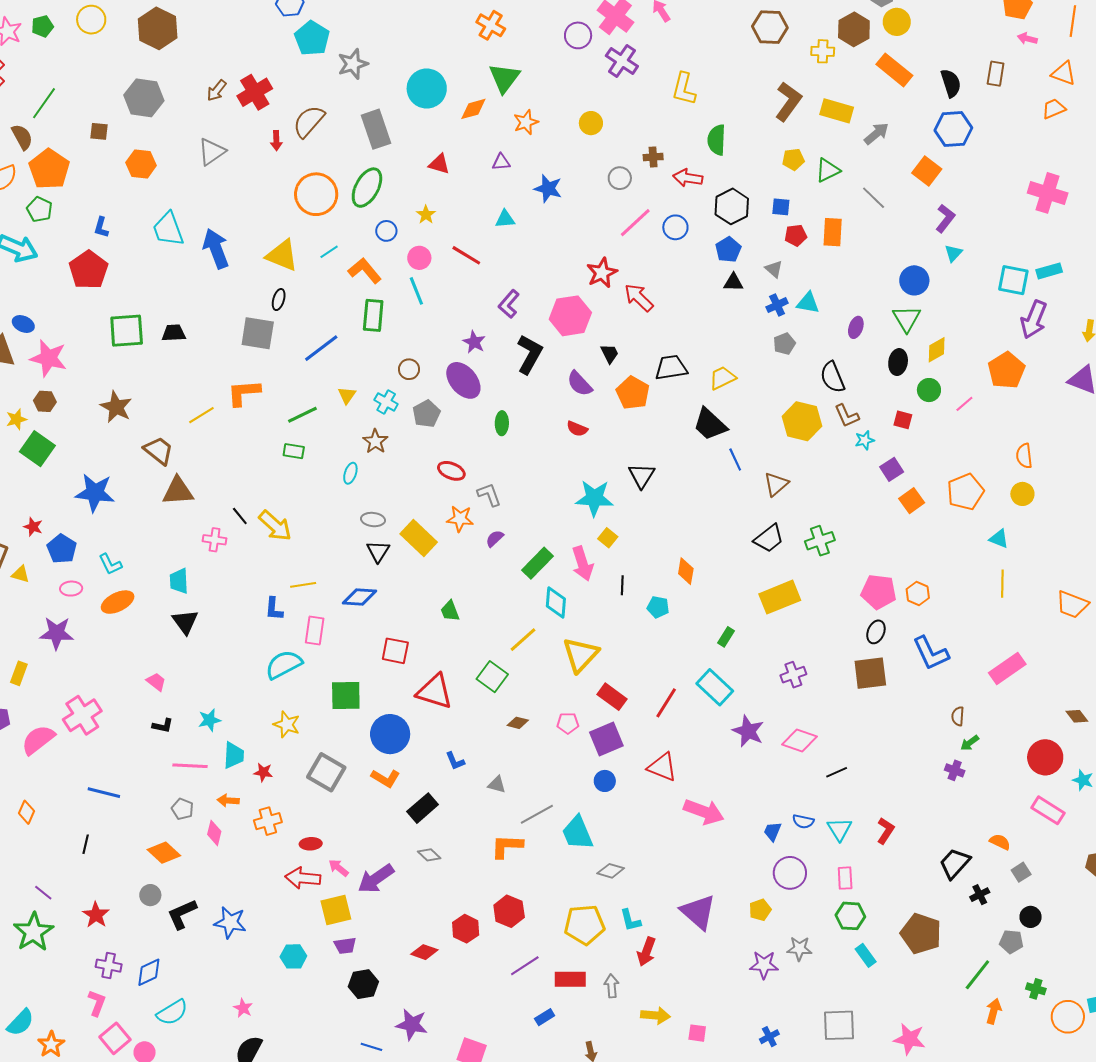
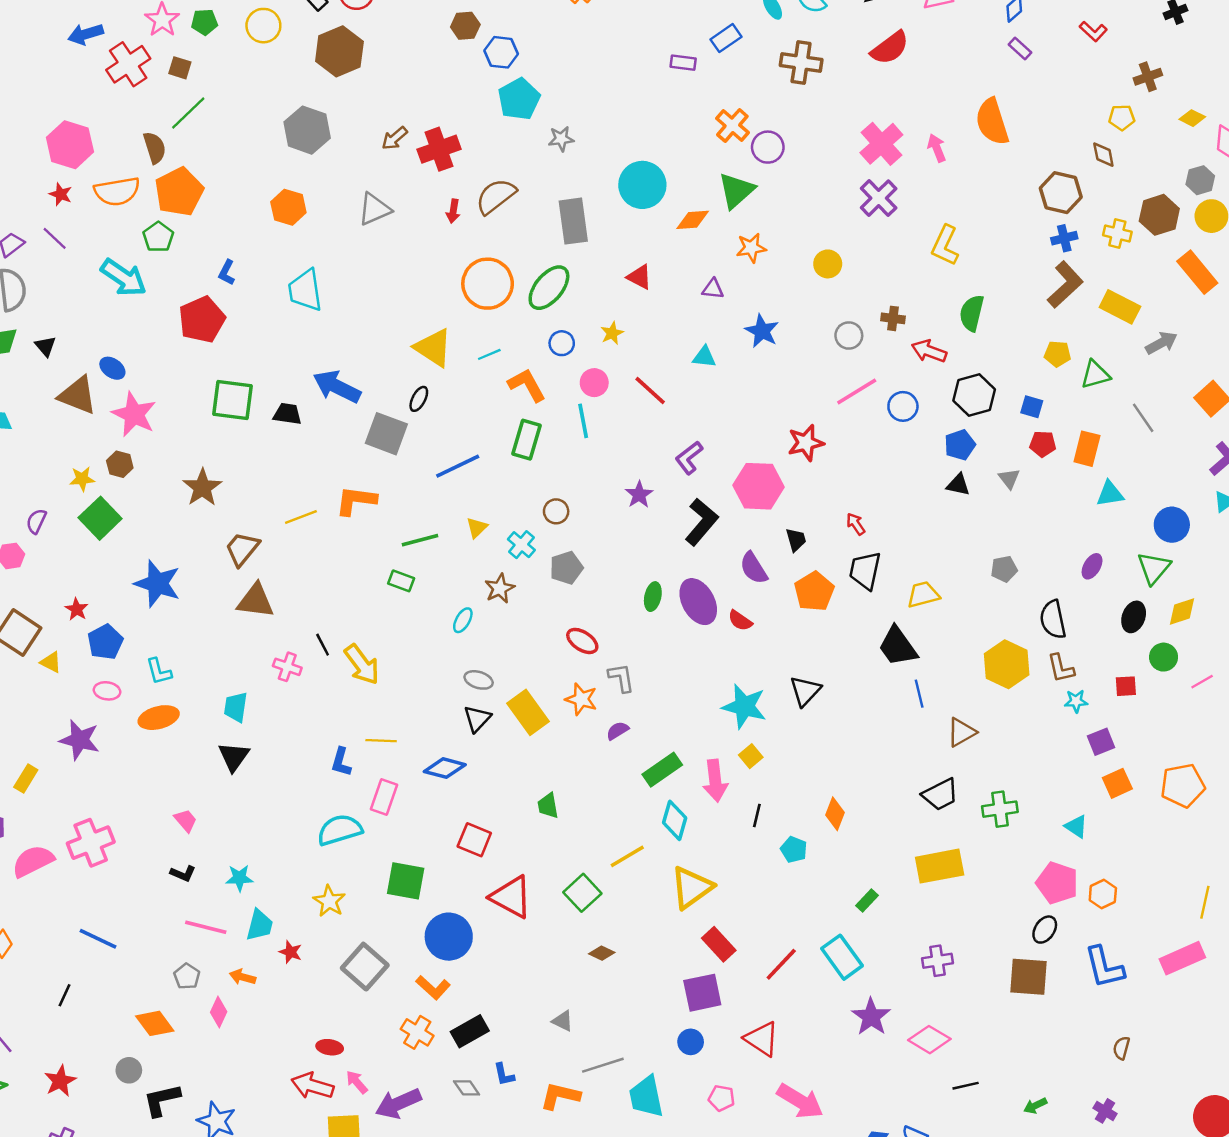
purple circle: (578, 35) -> (768, 147), moved
gray star: (353, 64) -> (561, 139), size x0.7
brown square: (99, 131) -> (180, 68), moved
blue arrow: (216, 249) -> (337, 387), moved, turned -54
red arrow: (639, 298) -> (856, 524), moved, size x0.6
cyan triangle: (808, 303) -> (1110, 494), moved, turned -30
blue cross: (777, 305) -> (1064, 238), moved
black trapezoid: (671, 368) -> (865, 571), turned -80
purple ellipse: (463, 380) -> (698, 602), moved
red square: (903, 420) -> (1126, 686), turned -30
brown trapezoid: (159, 451) -> (242, 549), turned -100
cyan triangle: (999, 539) -> (1076, 826), moved
pink rectangle: (1007, 669) -> (1182, 958), moved
pink pentagon: (568, 723) -> (722, 1098), moved
green arrow: (970, 743) -> (1035, 1106), moved
blue L-shape: (455, 761) -> (504, 1075), moved
orange cross: (268, 821) -> (417, 1032), moved, turned 36

